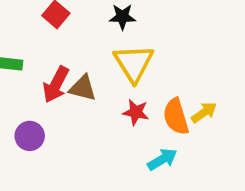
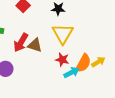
orange semicircle: (176, 117) -> (83, 63), turned -138
cyan arrow: (162, 159) -> (71, 72), moved

